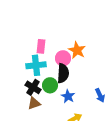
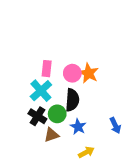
pink circle: (63, 58) -> (72, 73), moved
cyan cross: (36, 65) -> (41, 91), turned -36
brown triangle: (34, 103) -> (51, 135), moved

